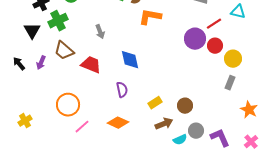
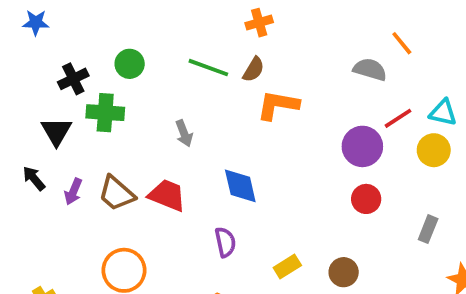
cyan triangle: (238, 12) -> (443, 113), moved
green cross: (58, 21) -> (105, 113), turned 30
red circle: (215, 46) -> (366, 199), moved
brown trapezoid: (64, 51) -> (116, 193), moved
yellow circle: (233, 59) -> (434, 150), moved
black arrow: (19, 64) -> (34, 178), moved

